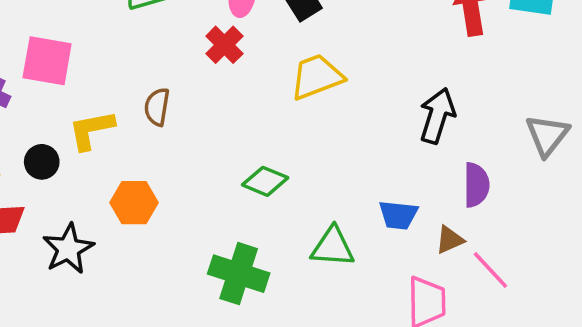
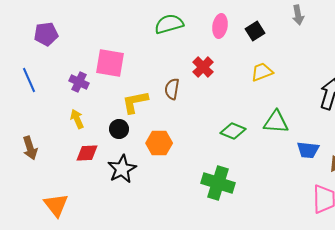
red cross: (224, 45) -> (203, 67), moved
yellow trapezoid: (317, 77) -> (262, 72), size x0.7
black circle: (42, 162) -> (119, 129), moved
green triangle: (333, 247) -> (276, 122), moved

